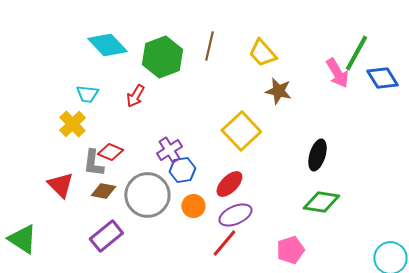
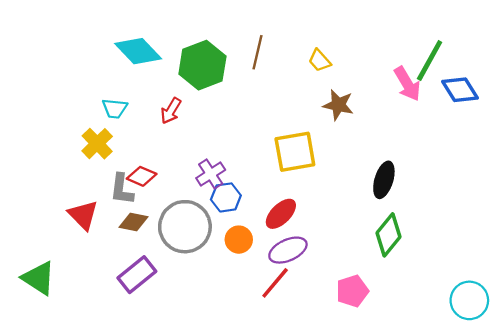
yellow trapezoid: (262, 53) -> (320, 60), size x0.7
yellow square: (241, 131) -> (295, 152), turned 33
green diamond: (321, 202) -> (389, 235), turned -60

